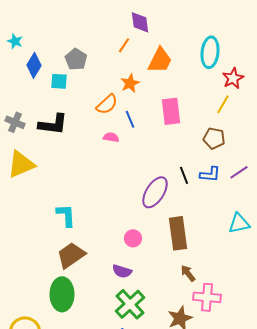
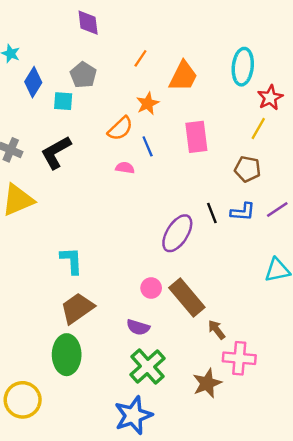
purple diamond: (140, 22) -> (88, 23), moved
black L-shape: (53, 124) -> (56, 152), turned 144
brown rectangle: (178, 233) -> (187, 298), moved, turned -32

